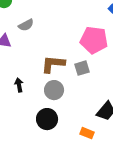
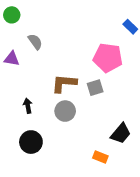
gray semicircle: (26, 25) -> (35, 42), turned -98
black circle: (47, 119) -> (31, 142), moved

